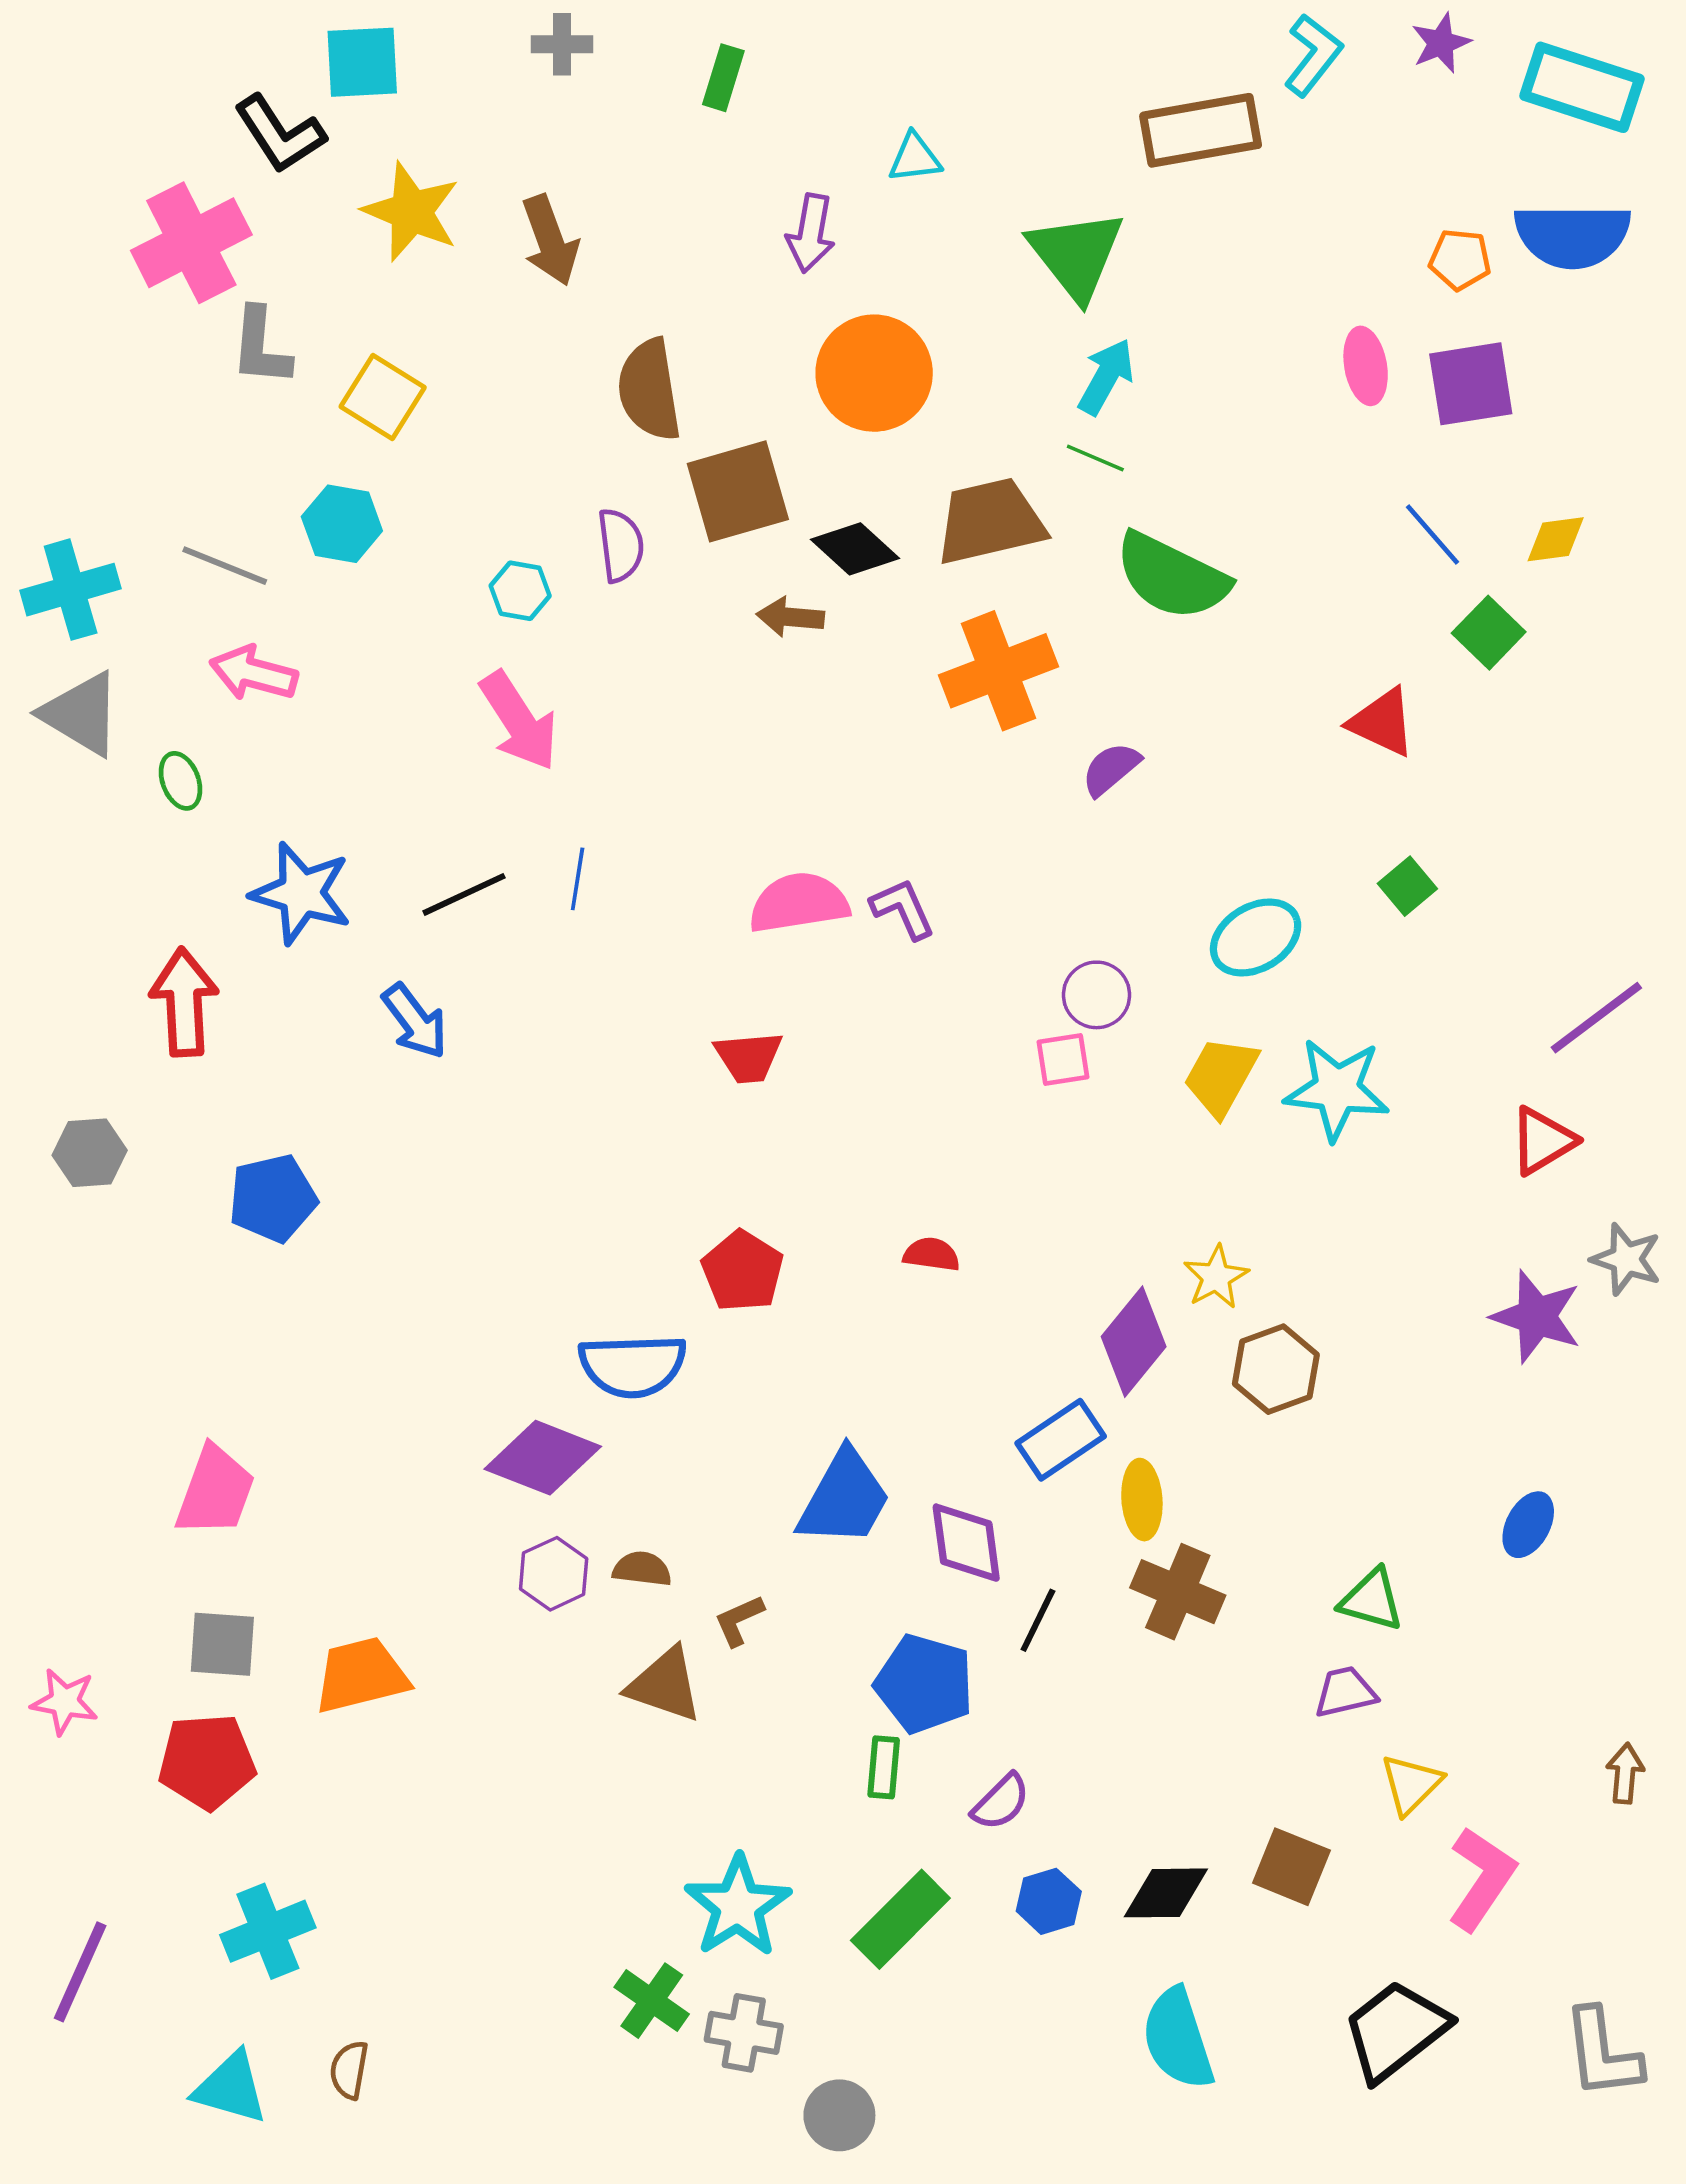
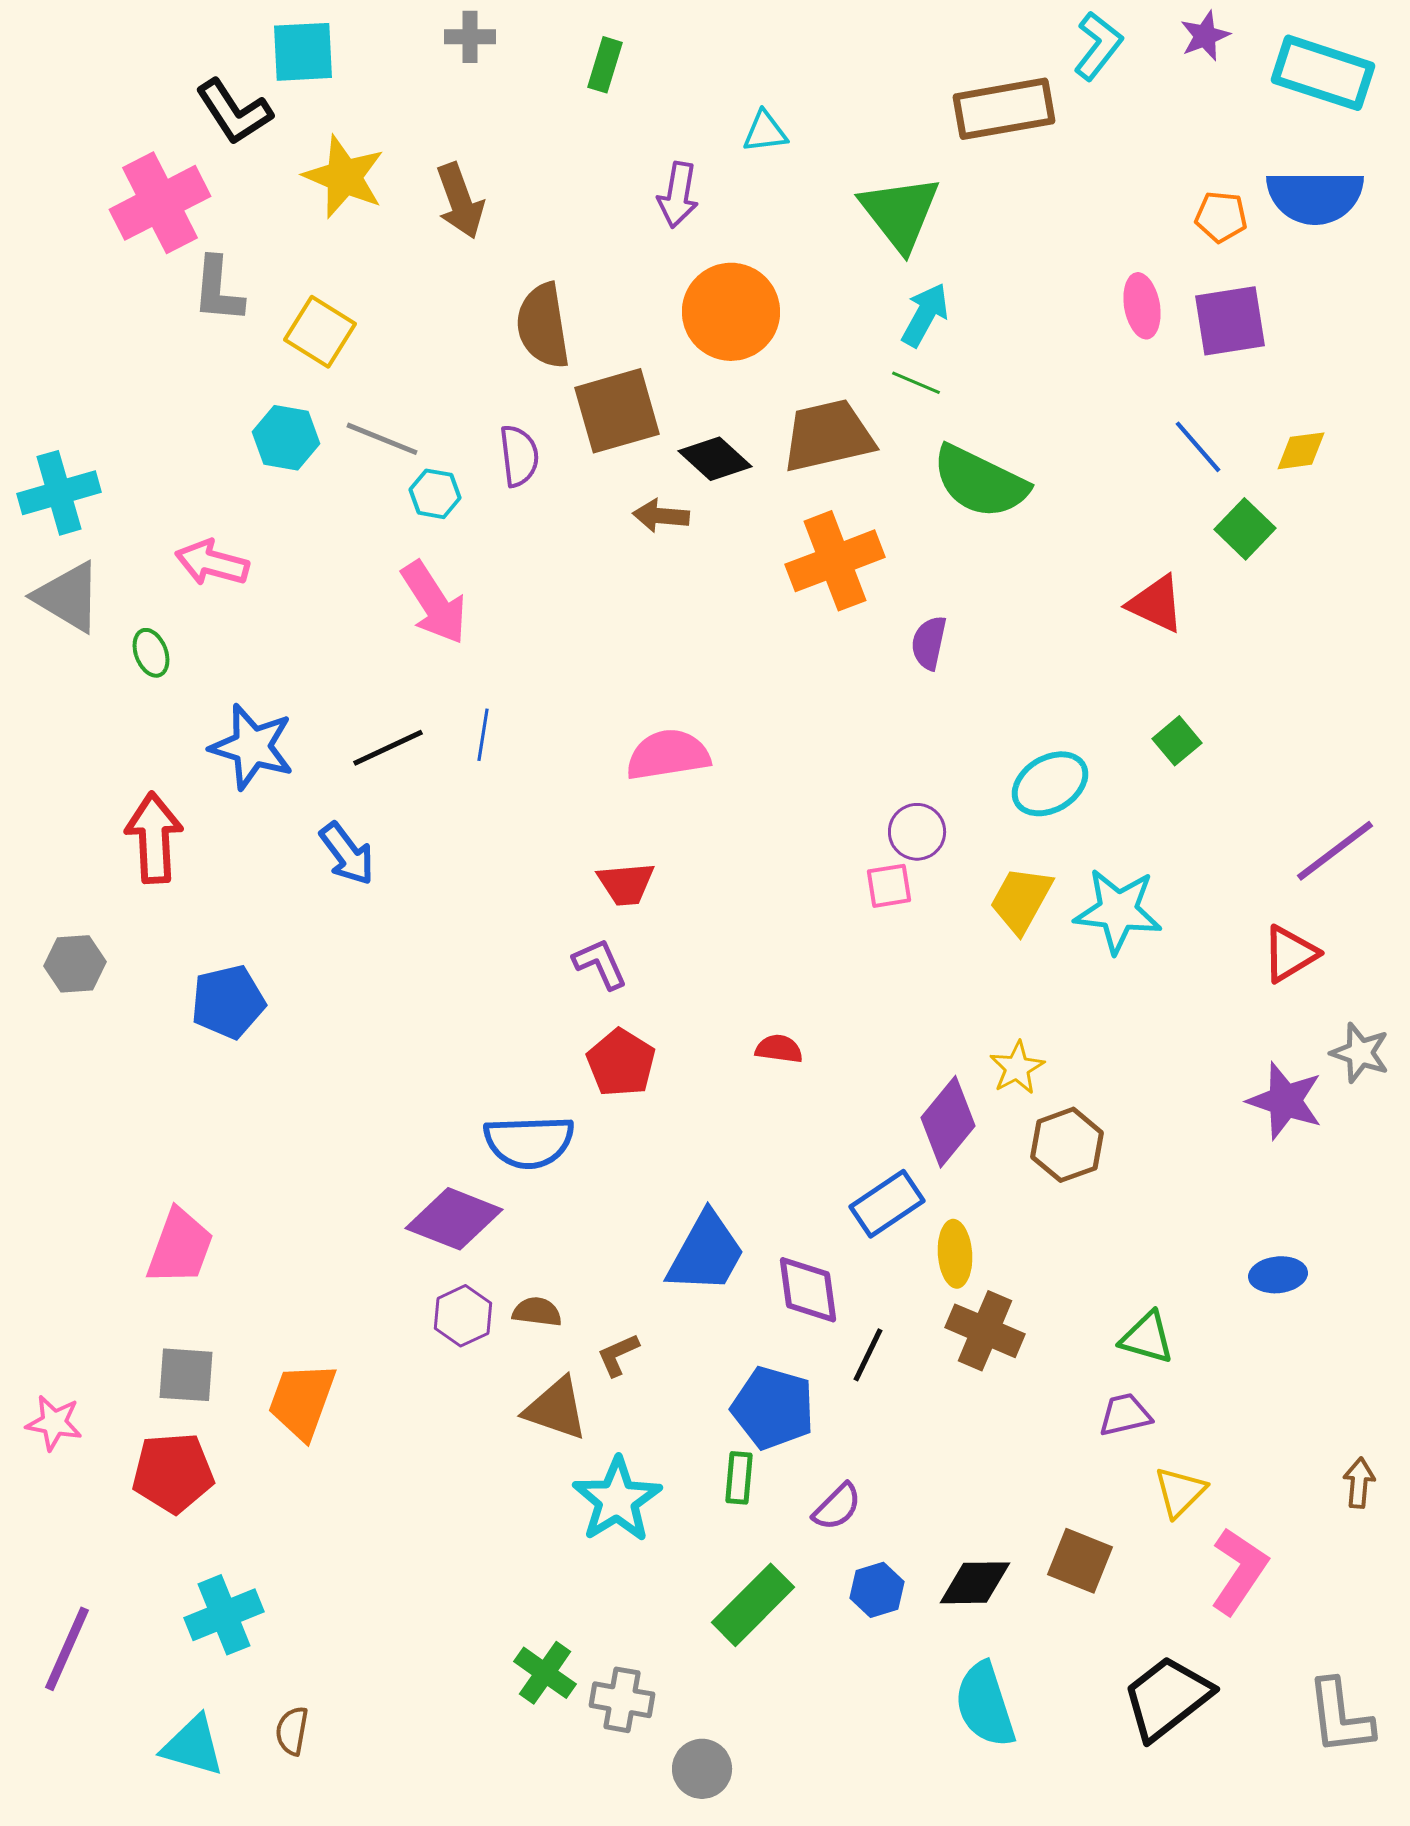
gray line: (225, 566) -> (382, 439), moved
purple semicircle: (1111, 769) -> (929, 643), turned -38
purple L-shape: (903, 909) -> (600, 964), moved
blue ellipse: (1528, 1525) -> (1278, 1275), turned 56
orange trapezoid: (361, 1675) -> (302, 1401), turned -56
cyan star: (738, 1906) -> (617, 1500), moved

